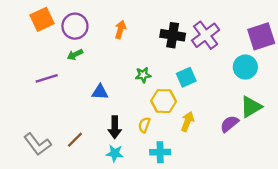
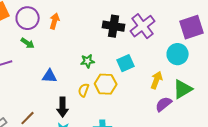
orange arrow: (120, 30) -> (55, 21), moved
green arrow: (75, 55) -> (28, 43), turned -120
yellow arrow: (187, 122) -> (157, 80), moved
yellow semicircle: (144, 125) -> (84, 90), moved

